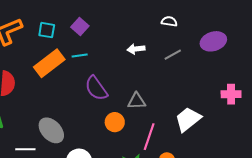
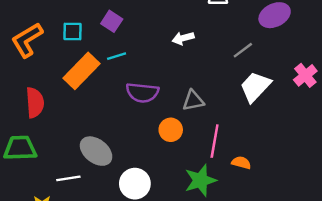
gray line: (173, 55) -> (243, 50), moved
purple semicircle: (96, 88) -> (142, 93), turned -40
pink cross: (231, 94) -> (305, 75), turned -30
white trapezoid: (188, 119) -> (255, 87), moved

